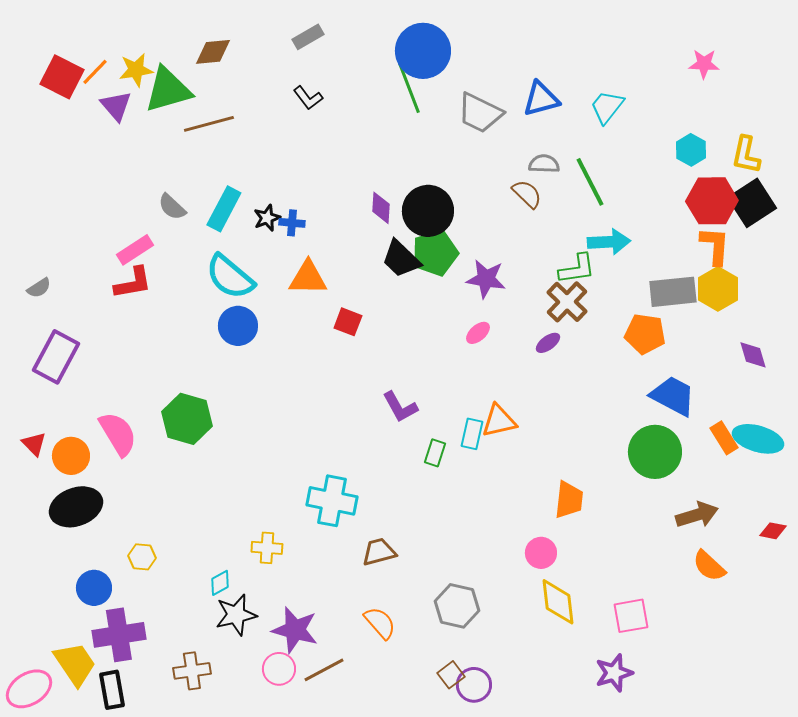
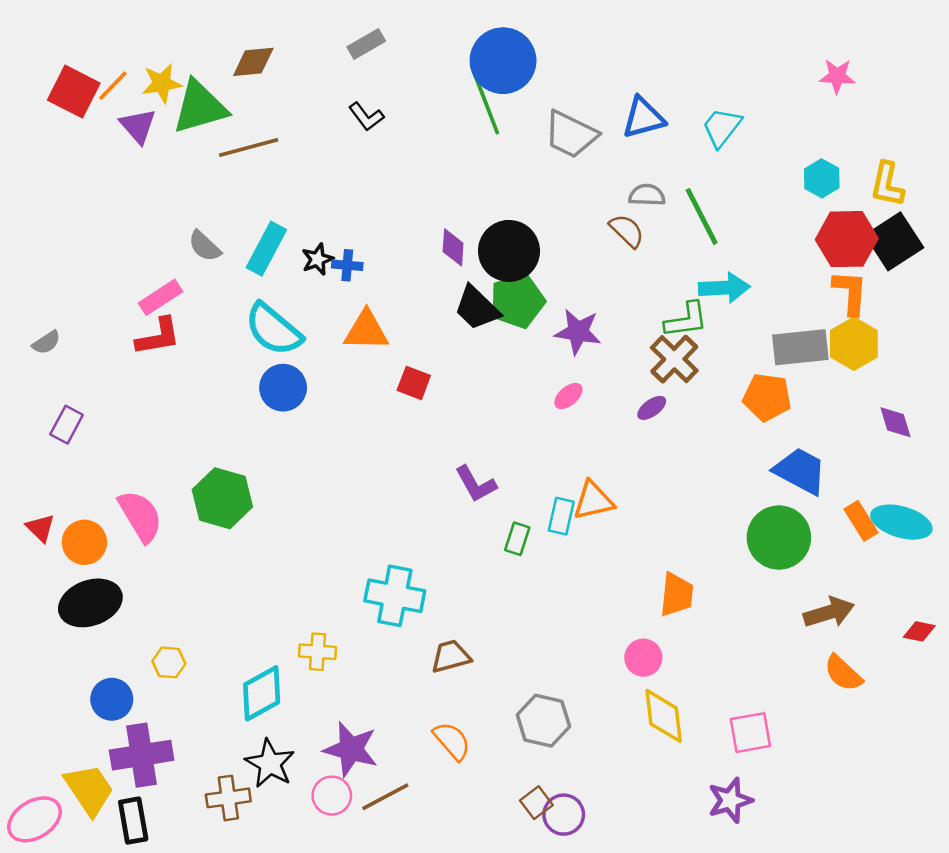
purple rectangle: (56, 357) -> (67, 425), size x0.6
cyan diamond: (220, 583) -> (262, 693), size x1.8
black star: (236, 615) -> (270, 763), moved, turned -30

